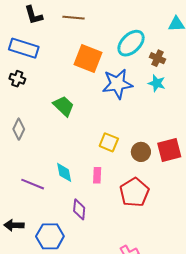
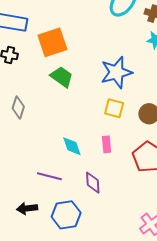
orange square: (88, 58) -> (52, 42), moved, turned -32
blue star: (117, 84) -> (116, 72), moved
purple line: (33, 184) -> (49, 176), moved

